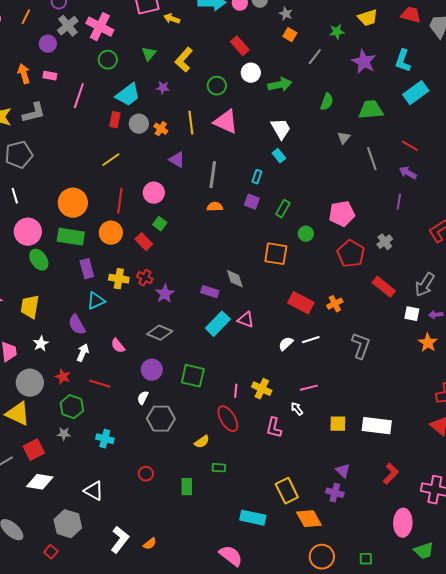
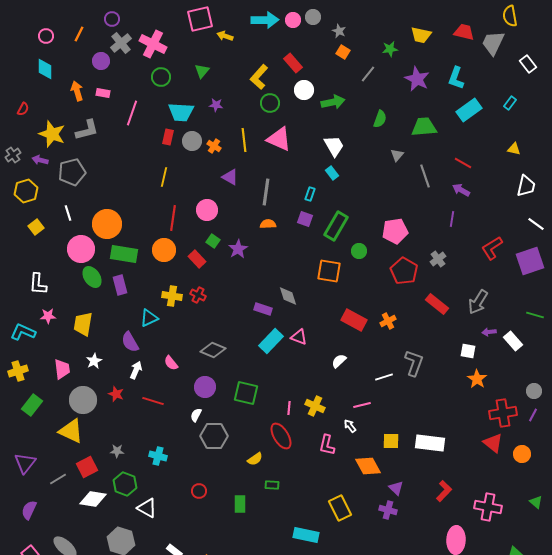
yellow trapezoid: (368, 18) -> (421, 35), turned 30
yellow L-shape: (184, 60) -> (259, 77), moved
cyan trapezoid: (128, 95) -> (181, 112), turned 40
yellow line: (111, 160) -> (164, 177), turned -42
orange circle: (73, 203) -> (107, 224), moved
green rectangle: (283, 209) -> (336, 226), size x1.6
purple rectangle: (87, 269) -> (120, 285), moved
purple star: (165, 294) -> (238, 249), moved
white square: (412, 314) -> (468, 351), moved
white line: (311, 340) -> (384, 377), moved
orange star: (428, 343) -> (477, 379), moved
green hexagon: (72, 407) -> (125, 484), moved
orange diamond: (309, 519) -> (368, 466), moved

